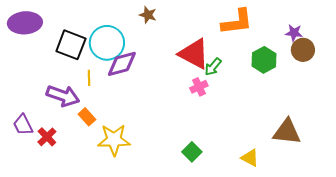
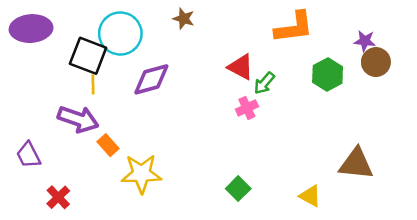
cyan circle: (107, 43) -> (120, 33), moved
red triangle: (194, 54) -> (241, 67), size x0.7
yellow line: (89, 78) -> (93, 84), moved
red cross: (47, 137) -> (58, 197), moved

